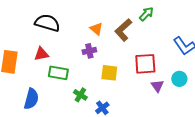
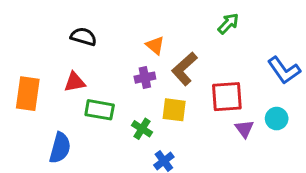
black semicircle: (47, 23) -> (83, 37), size x0.7
brown L-shape: (123, 30) -> (184, 69), moved
green cross: (80, 95) -> (142, 129), moved

